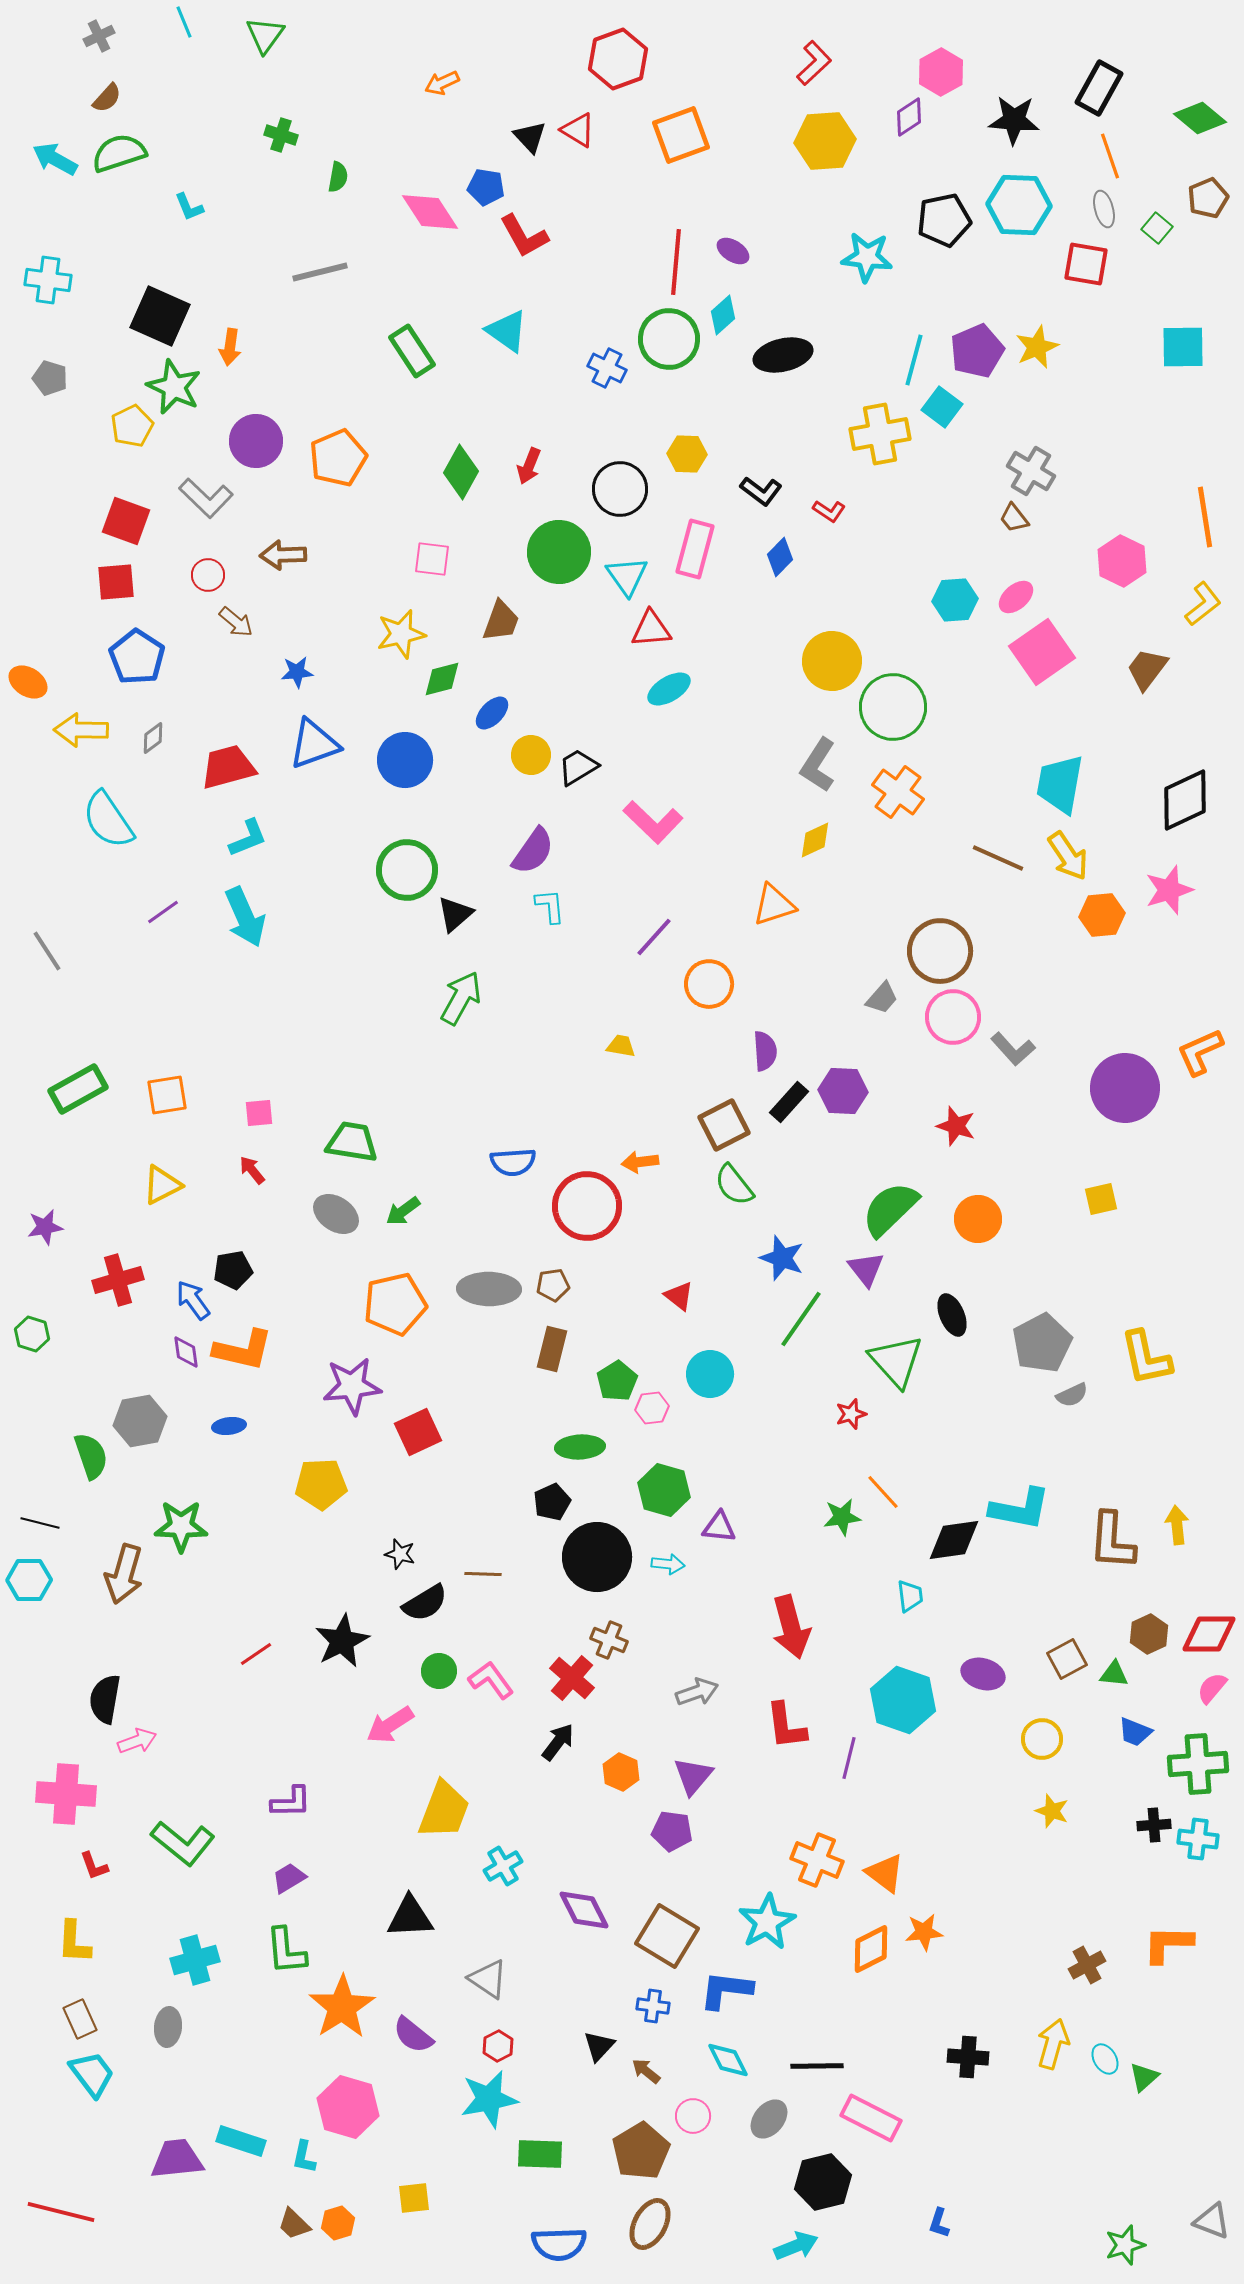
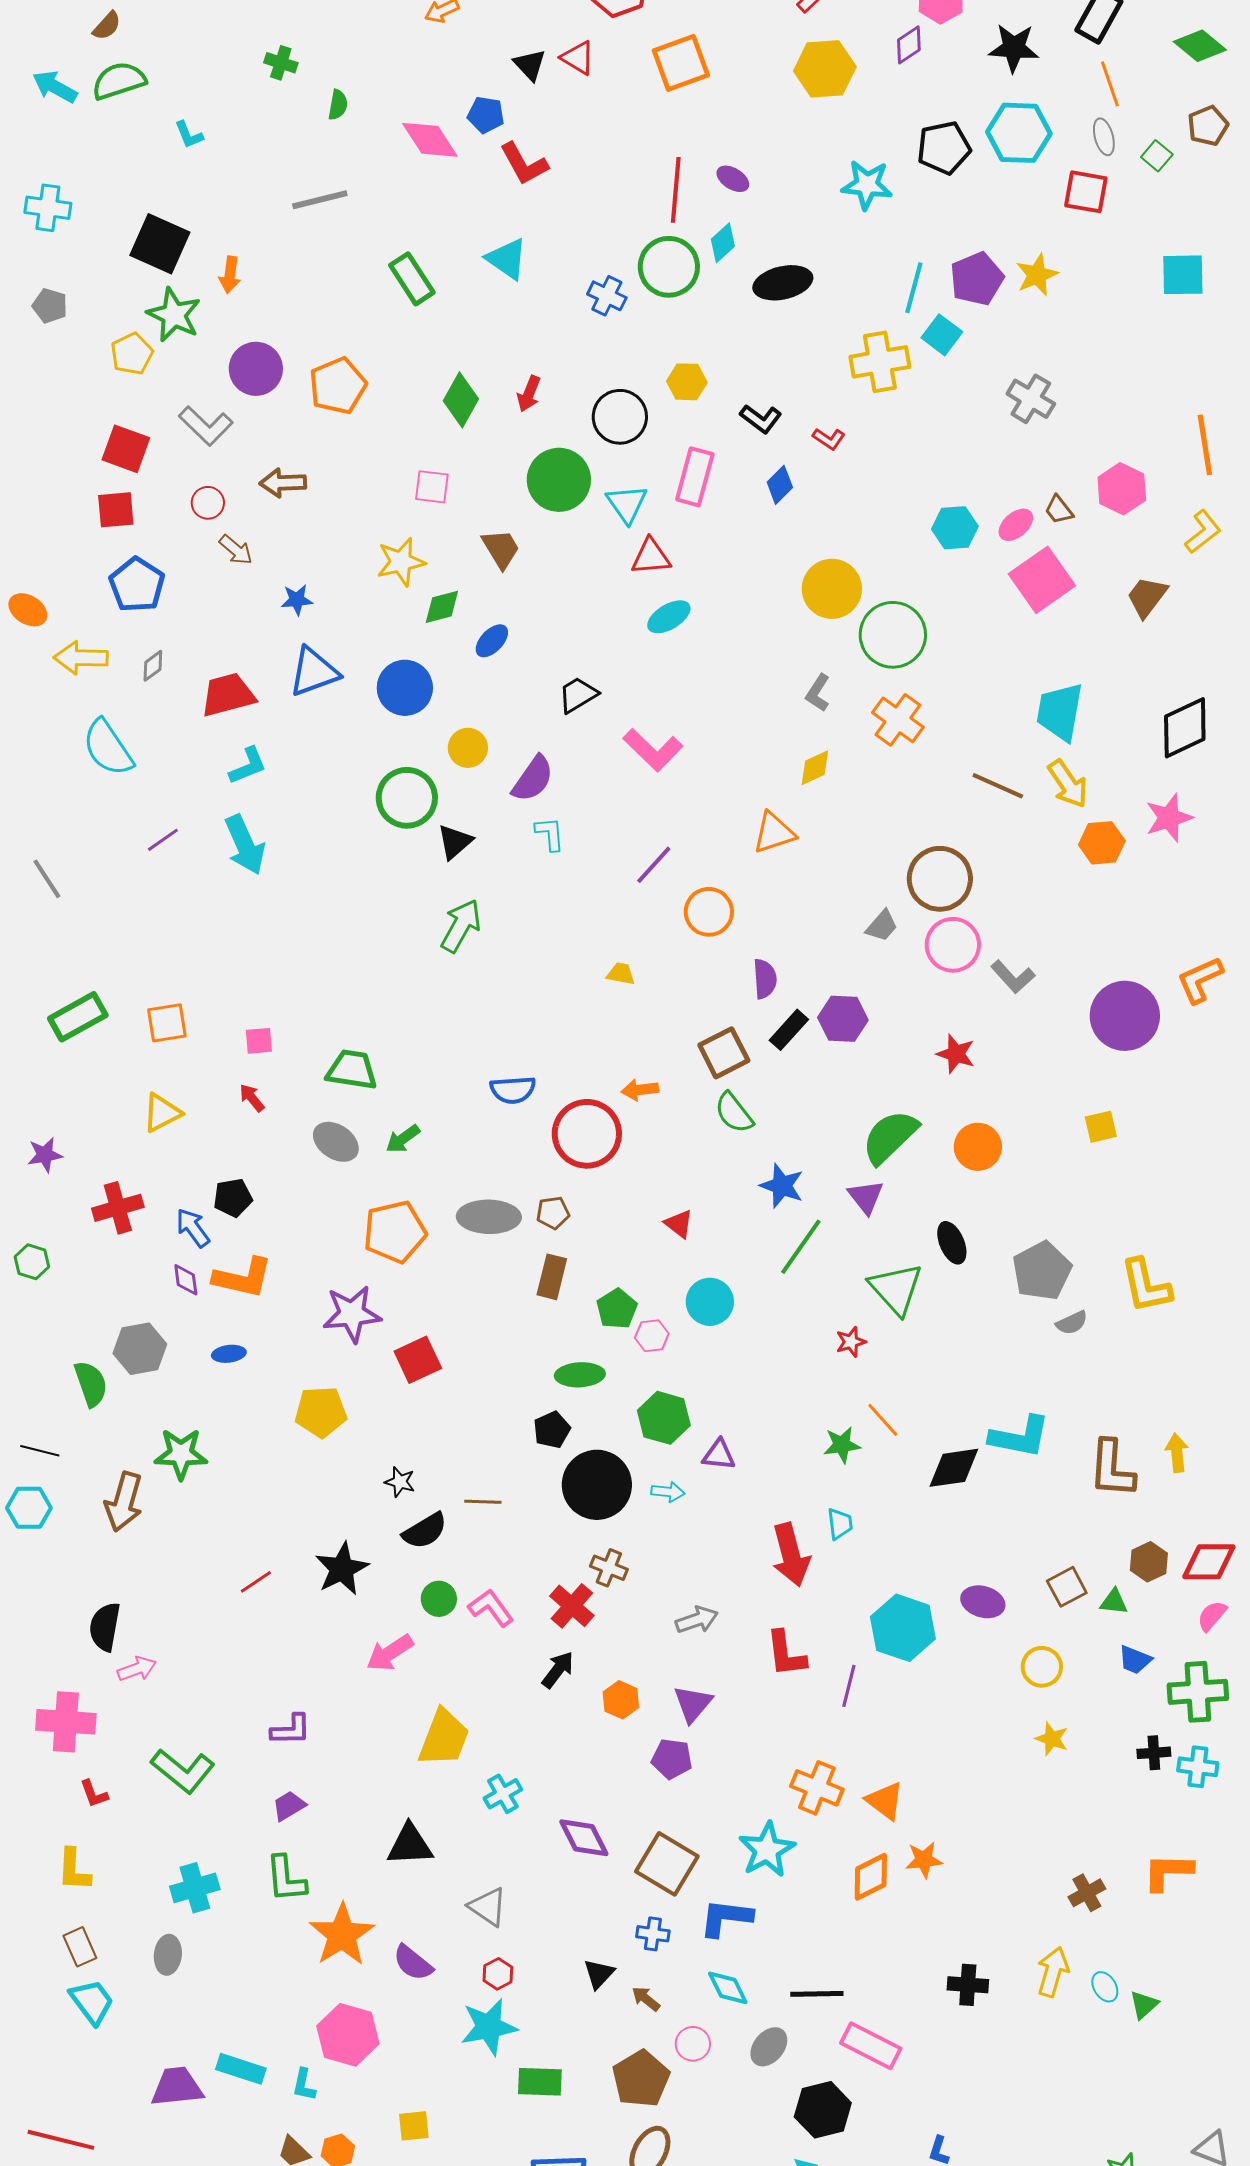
brown trapezoid: (1014, 518) -> (1059, 510), moved
brown trapezoid: (501, 621) -> (501, 549), turned -51
yellow circle: (531, 755) -> (468, 748), moved
gray L-shape: (818, 765) -> (818, 693), size x0.7
cyan trapezoid: (910, 1596) -> (840, 1524), moved

